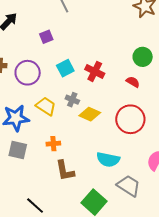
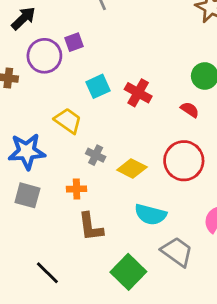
purple circle: (28, 73) -> (44, 56), moved
gray cross: (72, 100) -> (96, 155), moved
yellow trapezoid: (46, 106) -> (68, 121), moved
yellow diamond: (90, 114) -> (132, 169), moved

